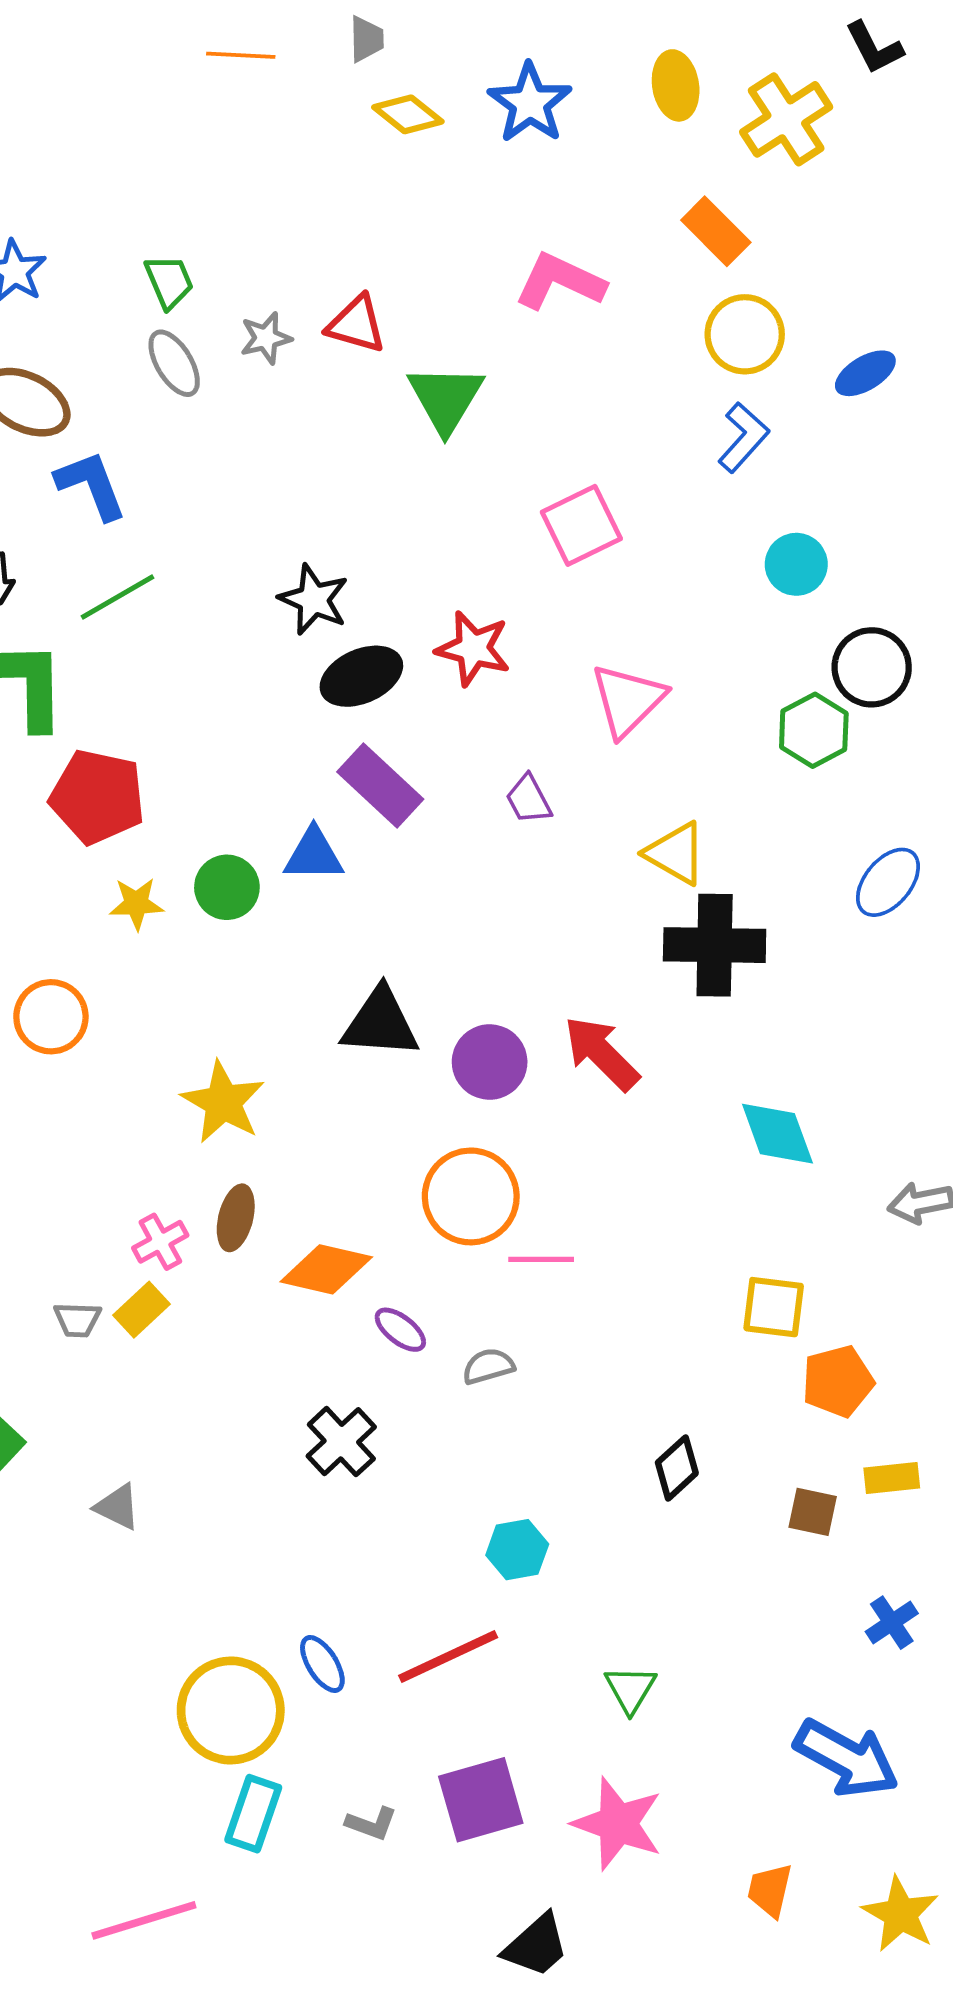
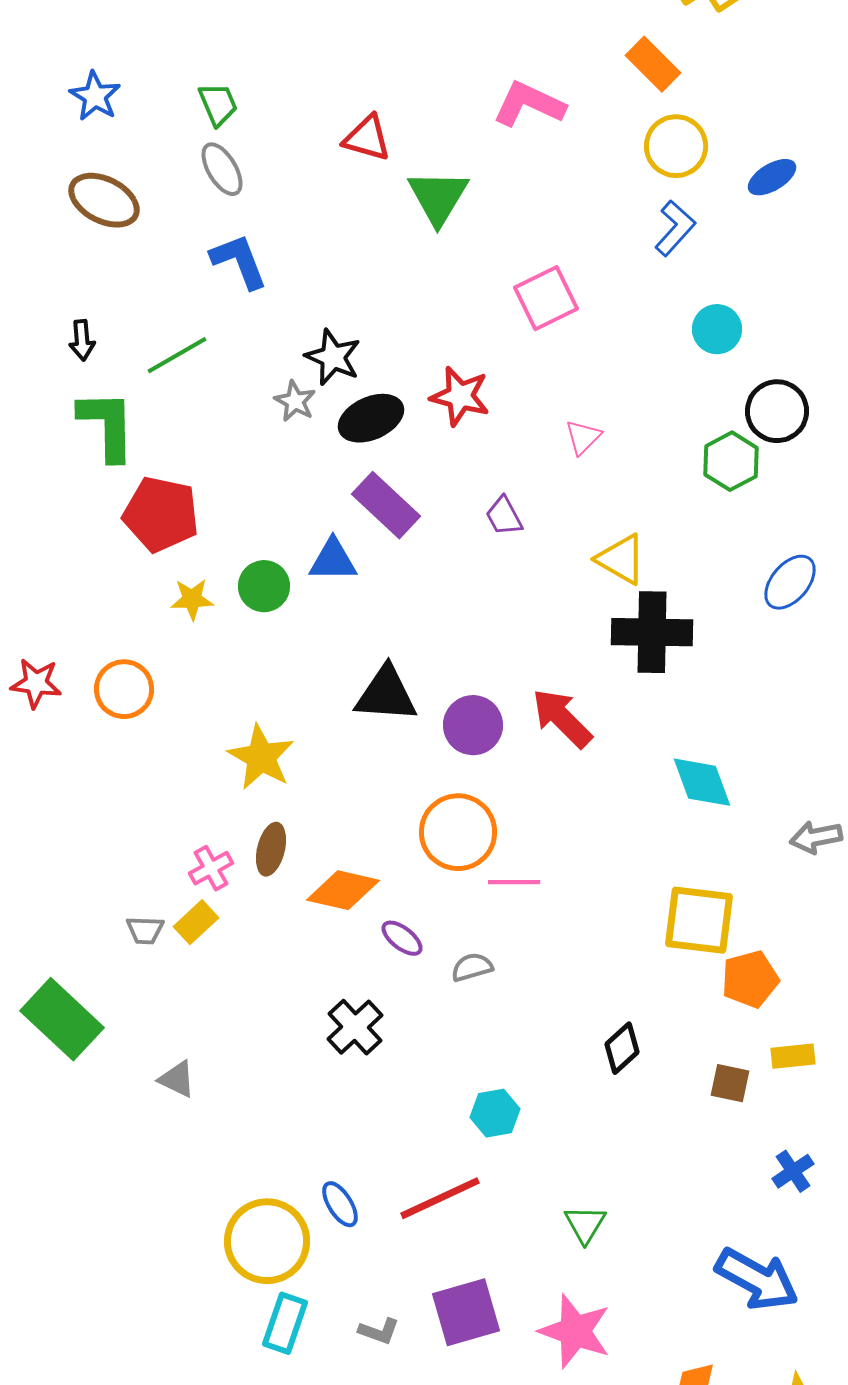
gray star: (266, 338) -> (295, 401), moved, turned -30
blue L-shape: (91, 485) -> (239, 261), moved
pink triangle: (628, 700) -> (583, 437), size x0.6
yellow square: (774, 1307) -> (699, 920), size x1.4

